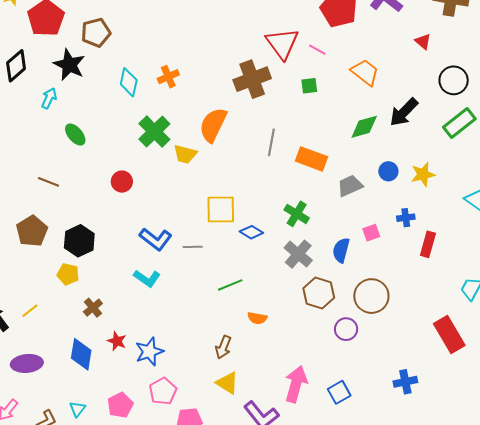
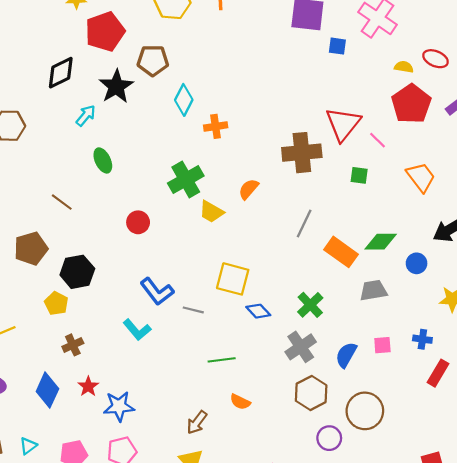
cyan diamond: (129, 82) -> (184, 100), moved
orange semicircle: (213, 125) -> (248, 189), size x0.6
green diamond: (364, 127) -> (381, 242), moved
blue circle: (388, 171) -> (417, 263), moved

